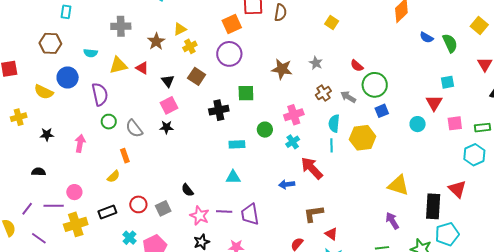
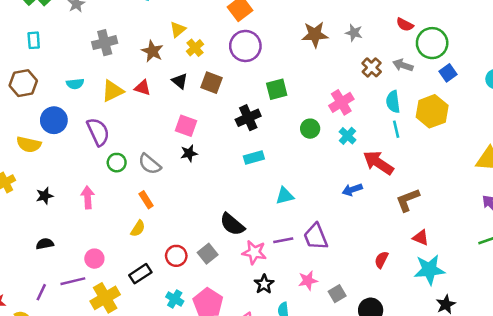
brown star: (282, 69) -> (315, 35), moved
black triangle: (168, 81) -> (180, 81), moved
pink square: (169, 105) -> (186, 126), turned -30
cyan rectangle: (237, 144) -> (254, 158), moved
black semicircle: (187, 190) -> (232, 224), size x1.5
brown L-shape: (314, 214) -> (408, 200), moved

